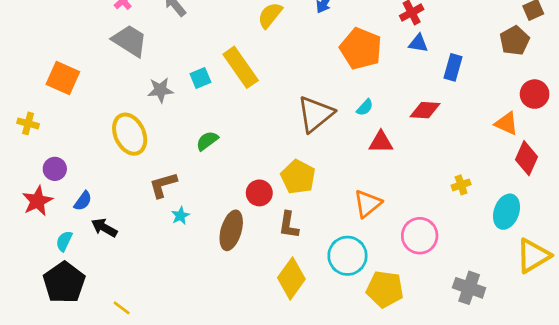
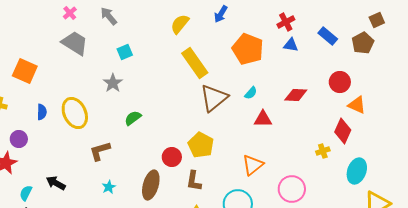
yellow rectangle: (241, 67) -> (195, 63), moved
blue rectangle: (453, 67) -> (328, 36), moved, turned -66
cyan square: (200, 78) -> (125, 52), moved
gray star: (160, 90) -> (113, 83), moved, turned -30
red circle: (535, 94) -> (340, 82), moved
red diamond: (527, 158) -> (343, 131), moved
blue semicircle: (83, 201) -> (42, 112), moved, turned -35
cyan star: (180, 216) -> (109, 187), moved

